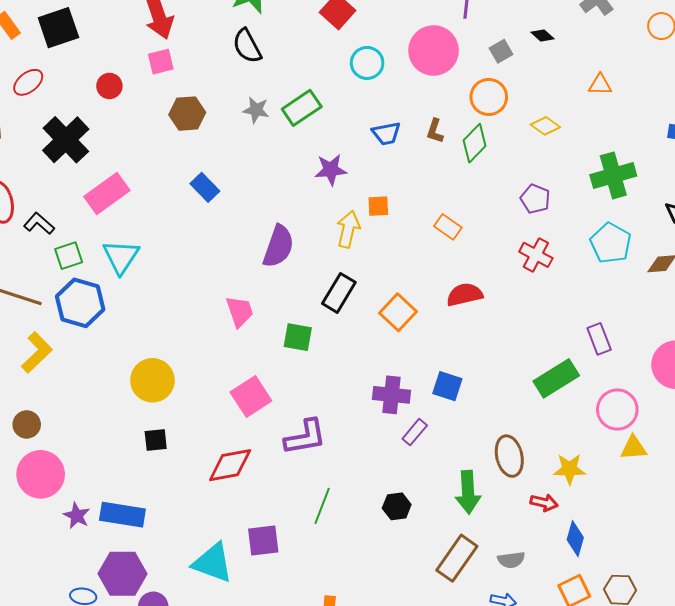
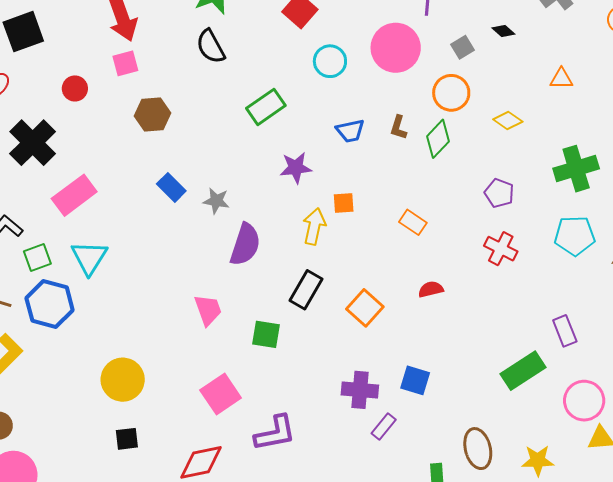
gray star: (256, 110) -> (216, 201), moved
cyan pentagon: (611, 243) -> (575, 236), turned -30
red semicircle: (465, 295) -> (431, 289), size x0.7

